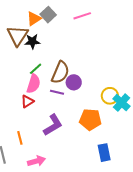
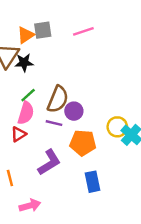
gray square: (48, 15) -> (43, 30), turned 35
orange pentagon: (90, 120) -> (83, 143), moved
blue rectangle: (104, 153) -> (92, 182), moved

